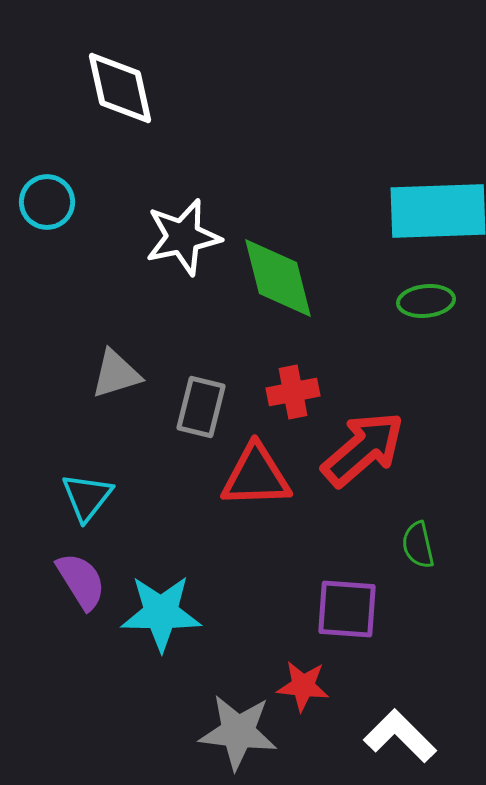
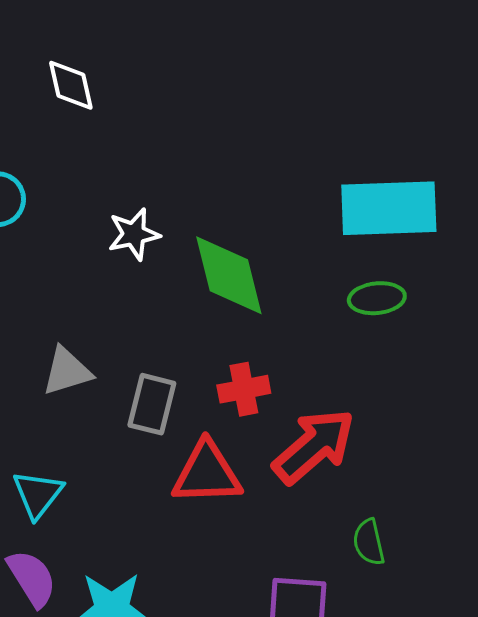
white diamond: (120, 88) -> (71, 85), size x0.7
white star: (183, 237) -> (134, 234), size x0.7

